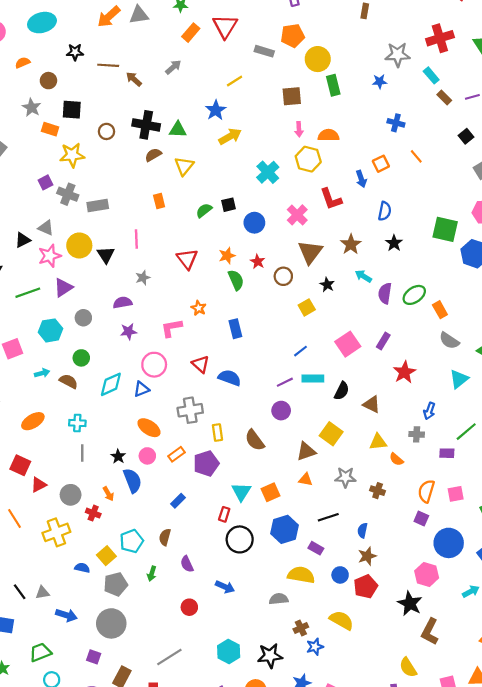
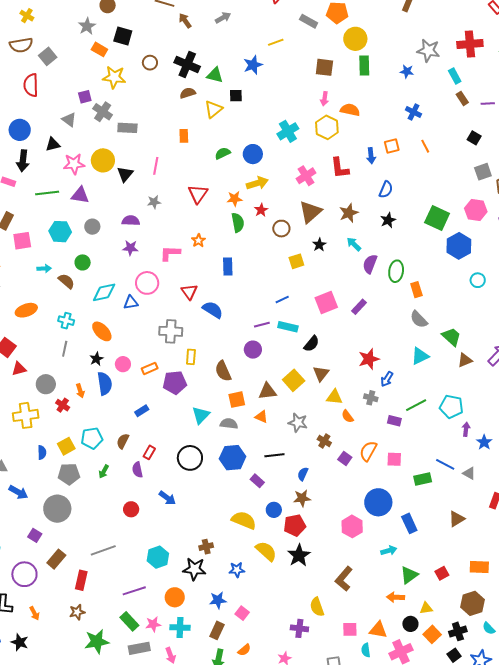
yellow arrow: (230, 136) -> (257, 183), moved
black square: (466, 136) -> (474, 138), turned -32
black square: (229, 205) -> (236, 96), moved
blue circle: (254, 223) -> (253, 154), moved
gray triangle: (46, 228) -> (69, 120), moved
purple triangle: (63, 287) -> (80, 195), turned 30
green ellipse: (414, 295) -> (396, 271), turned -60
red star: (404, 372) -> (369, 359), moved
brown triangle: (372, 404) -> (321, 374), moved, turned 30
orange ellipse: (149, 428) -> (102, 331), moved
orange square: (271, 492) -> (237, 400), moved
red rectangle: (224, 514) -> (149, 452), moved
purple square: (421, 518) -> (345, 458), moved
blue semicircle: (82, 568) -> (42, 452), turned 64
yellow semicircle: (301, 575) -> (244, 520), moved
gray semicircle: (279, 599) -> (229, 424), moved
black star: (410, 604) -> (299, 555), moved
brown cross: (301, 628) -> (206, 547), moved

